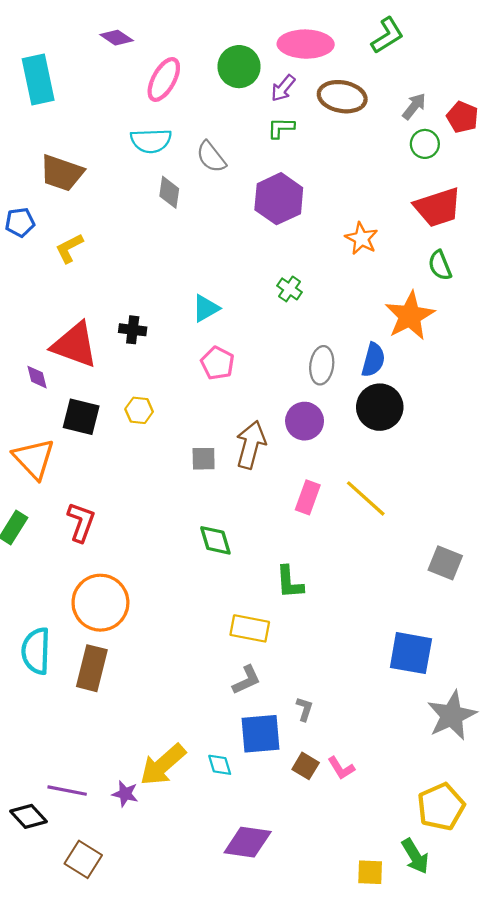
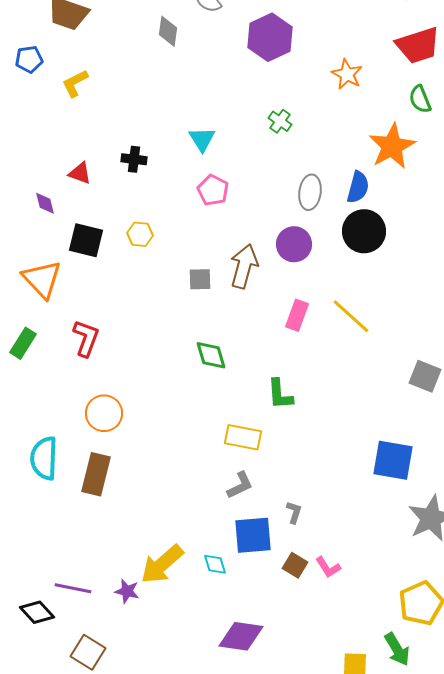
cyan triangle: (206, 308) -> (202, 139), turned -32
red triangle: (75, 345) -> (80, 173), size x0.5
orange circle: (100, 603) -> (104, 413), size x0.7

